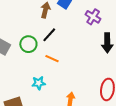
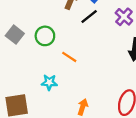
black line: (49, 35) -> (89, 17), moved

